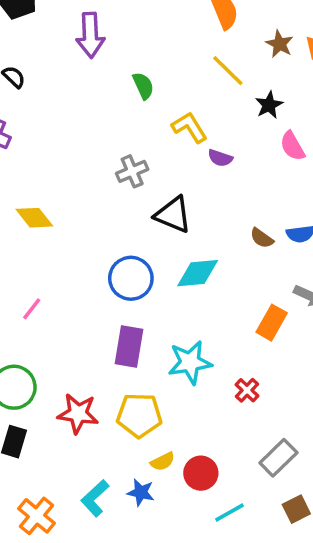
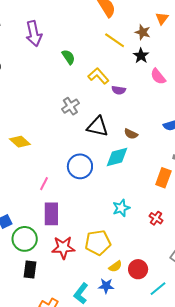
brown star: (279, 44) -> (143, 32), moved
brown semicircle: (262, 238) -> (131, 134), moved
pink line: (32, 309) -> (44, 184), moved
purple rectangle: (129, 347) -> (51, 214), moved
cyan star: (190, 362) -> (121, 208), size x0.7

